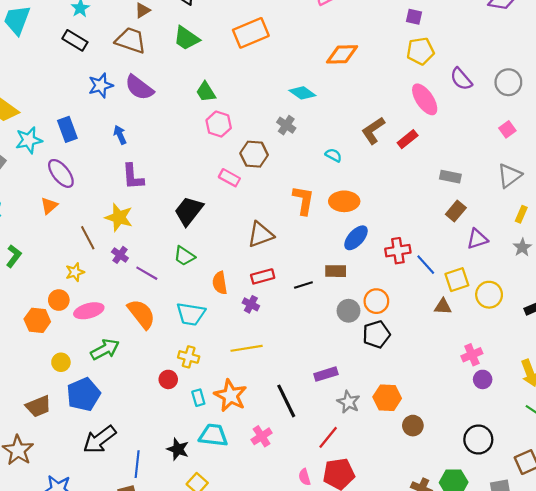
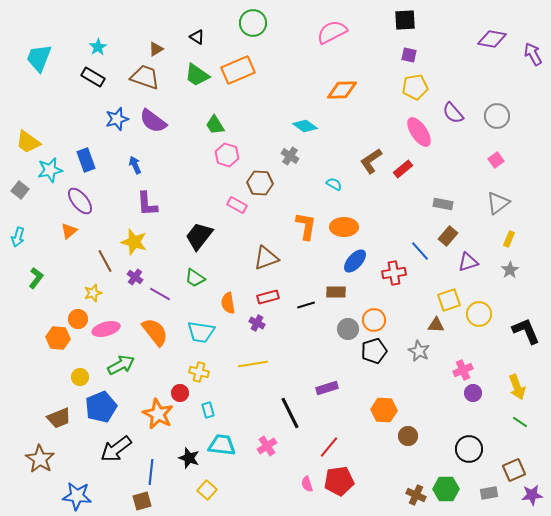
orange rectangle: (251, 33) -> (238, 70), moved
blue line: (426, 265) -> (420, 251), moved
orange star: (230, 396) -> (158, 414), moved
gray star: (348, 402) -> (419, 351), moved

